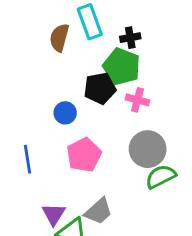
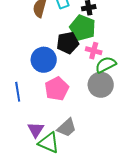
blue circle: (65, 113) -> (44, 60), size x1.6
green semicircle: (161, 177) -> (106, 65), moved

